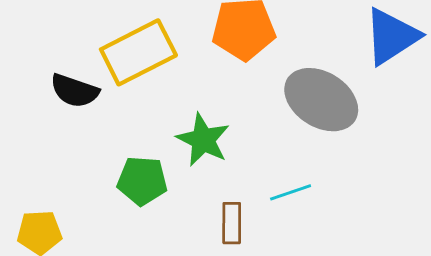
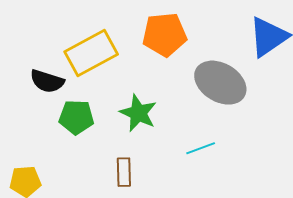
green pentagon: (142, 181) -> (76, 117), moved
brown rectangle: (232, 223) -> (124, 172), moved

